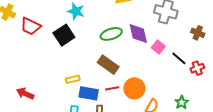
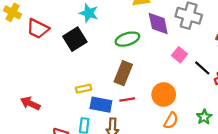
purple diamond: (138, 33) -> (158, 23), moved
brown rectangle: (108, 65) -> (123, 73), turned 75
orange circle: (134, 88) -> (164, 94), moved

